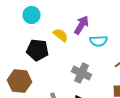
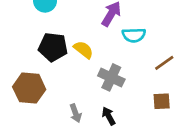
yellow semicircle: (60, 35) -> (83, 50), moved

